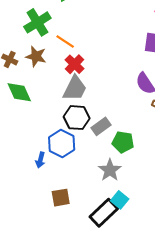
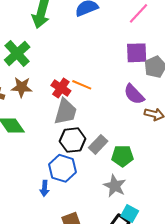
orange line: (65, 41) -> (82, 85), moved

